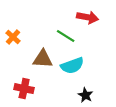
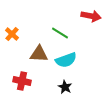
red arrow: (88, 17) -> (91, 16), moved
black star: (85, 95) -> (65, 87), moved

